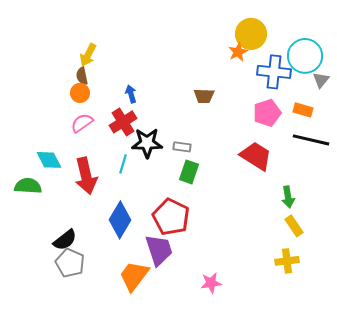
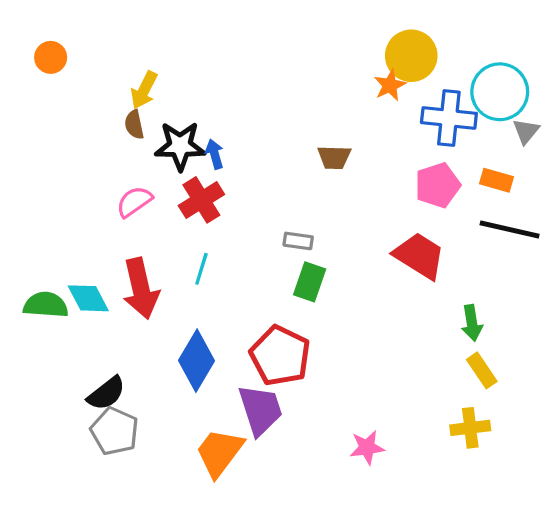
orange circle: (80, 93) -> (51, 57), moved
black star: (147, 143) -> (180, 146), moved
cyan diamond: (49, 160) -> (88, 298), moved
pink star: (211, 283) -> (367, 447), moved

